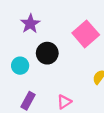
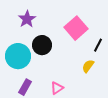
cyan circle: (20, 66) -> (18, 56), size x1.6

